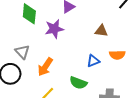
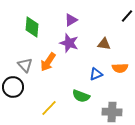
purple star: (54, 29) -> (69, 43), moved, turned 30
orange arrow: (45, 67) -> (48, 62), moved

